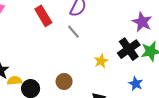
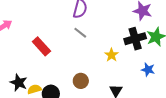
red rectangle: (43, 16) -> (41, 46), moved
black cross: (129, 49) -> (135, 39), turned 30

